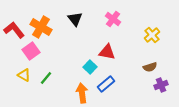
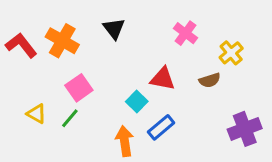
pink cross: (113, 19) -> (185, 33), moved
pink square: (31, 51) -> (79, 88), moved
brown semicircle: (150, 67) -> (210, 80), moved
purple cross: (161, 85) -> (245, 129), size x1.5

